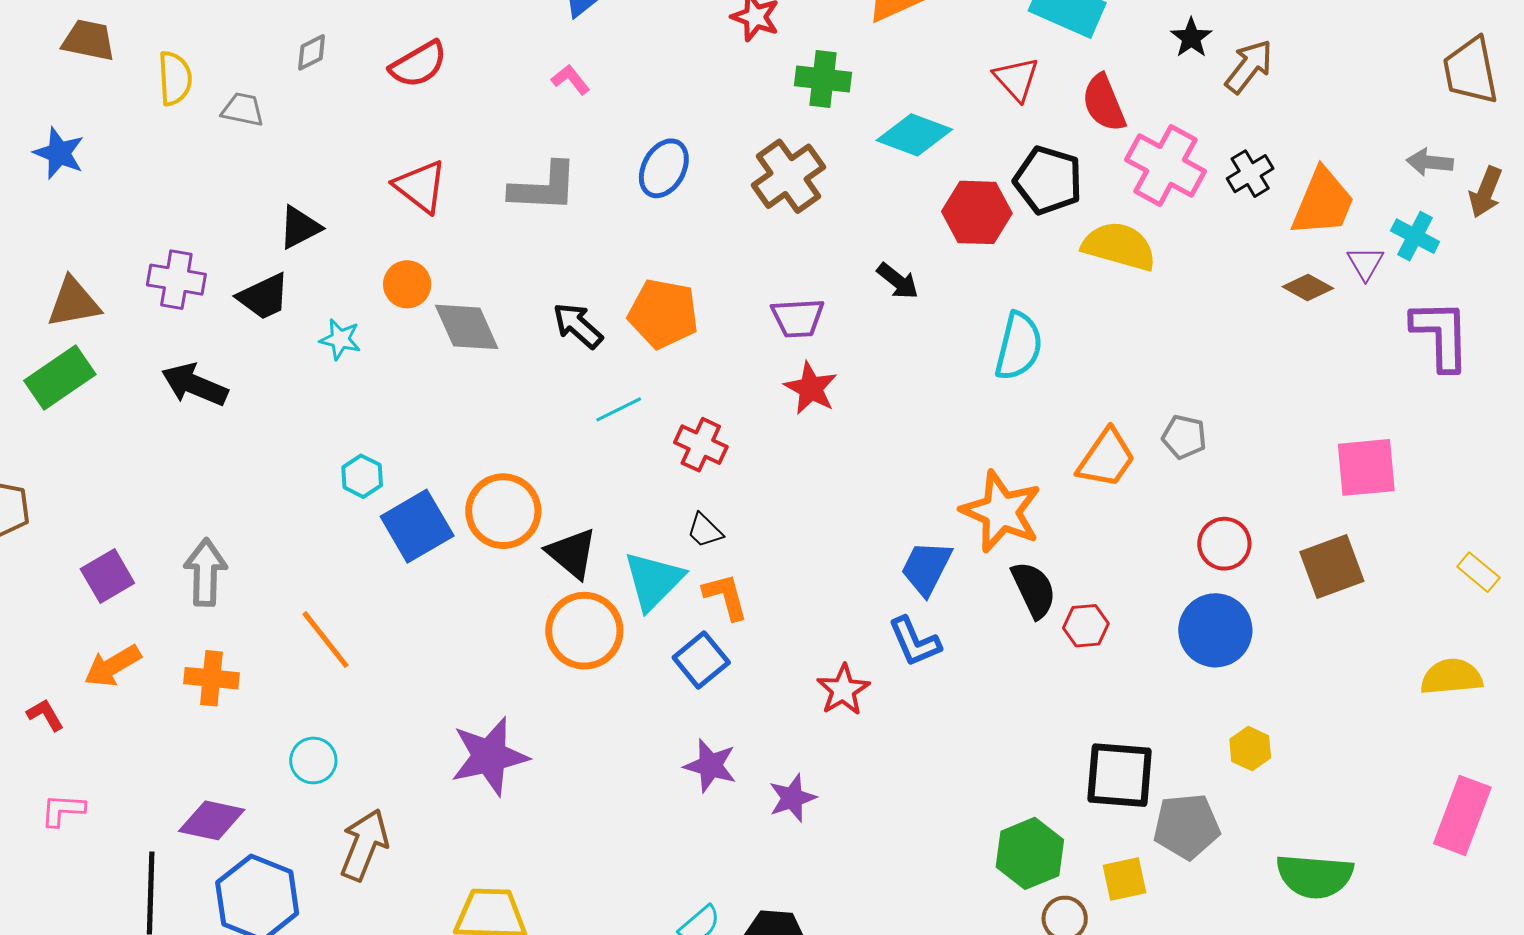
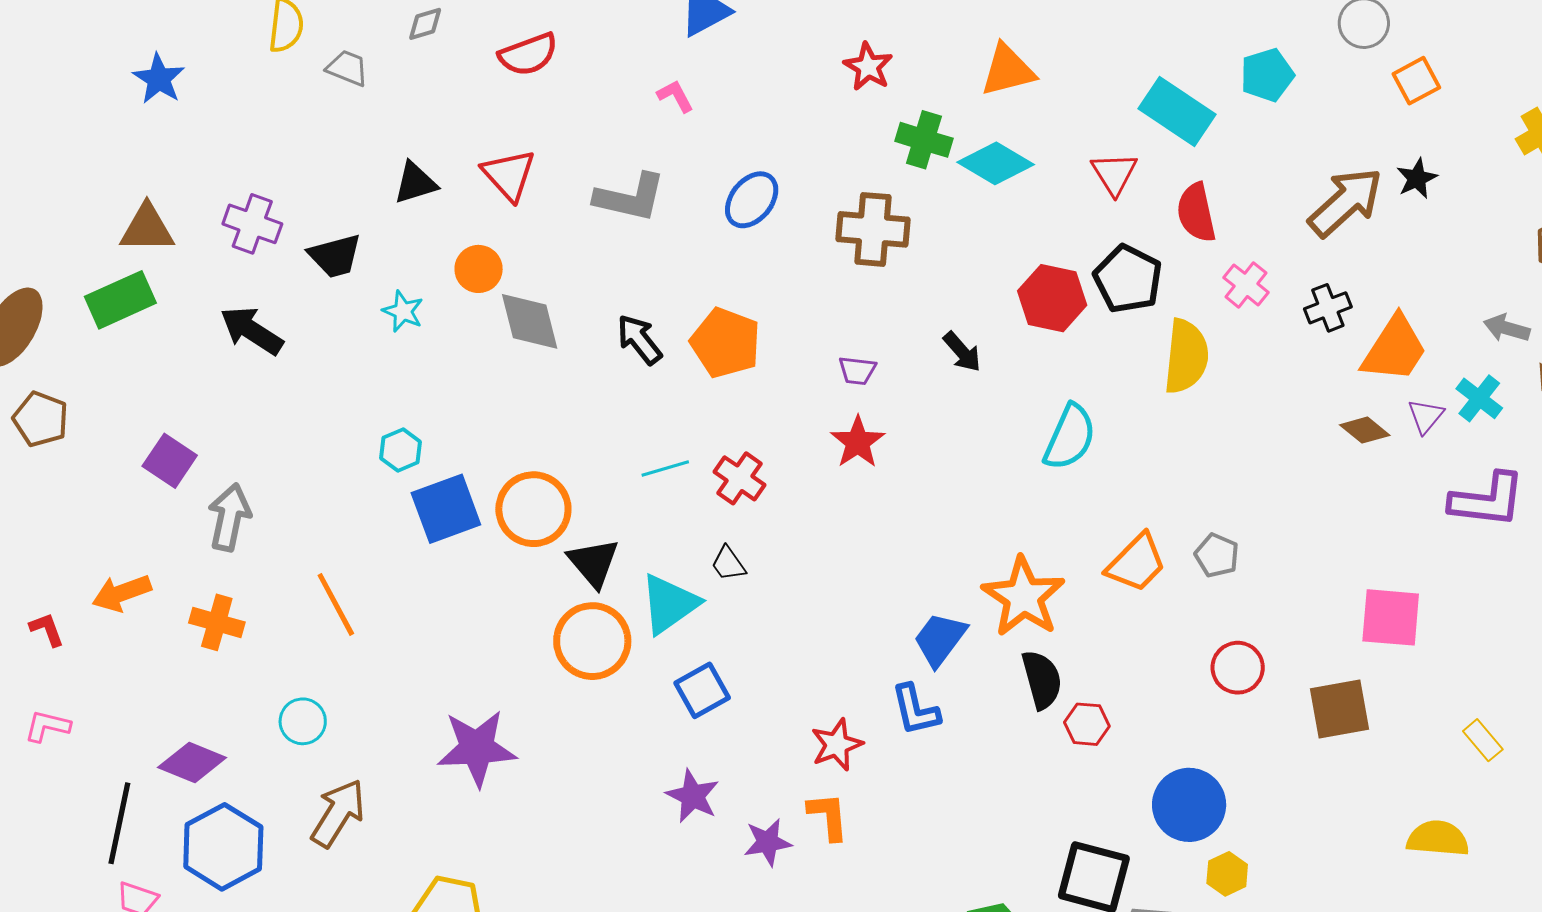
black star: (1191, 38) -> (1417, 178), moved
brown arrow: (1249, 66) -> (1346, 202), size x1.4
cyan diamond: (914, 135) -> (996, 163), moved
pink cross: (1166, 165) -> (1246, 285), size x0.6
brown cross: (789, 176) -> (873, 229), turned 30
black triangle: (300, 227) -> (415, 183), moved
yellow semicircle: (1119, 246) -> (1186, 356), turned 70
purple trapezoid: (798, 318) -> (857, 371), size x0.7
purple L-shape: (1441, 335) -> (1487, 500), turned 88
cyan line: (619, 409) -> (665, 468), moved
purple square: (107, 576) -> (170, 461), moved, turned -36
orange L-shape: (726, 596) -> (828, 816), moved
blue circle: (1215, 630) -> (1189, 805), moved

